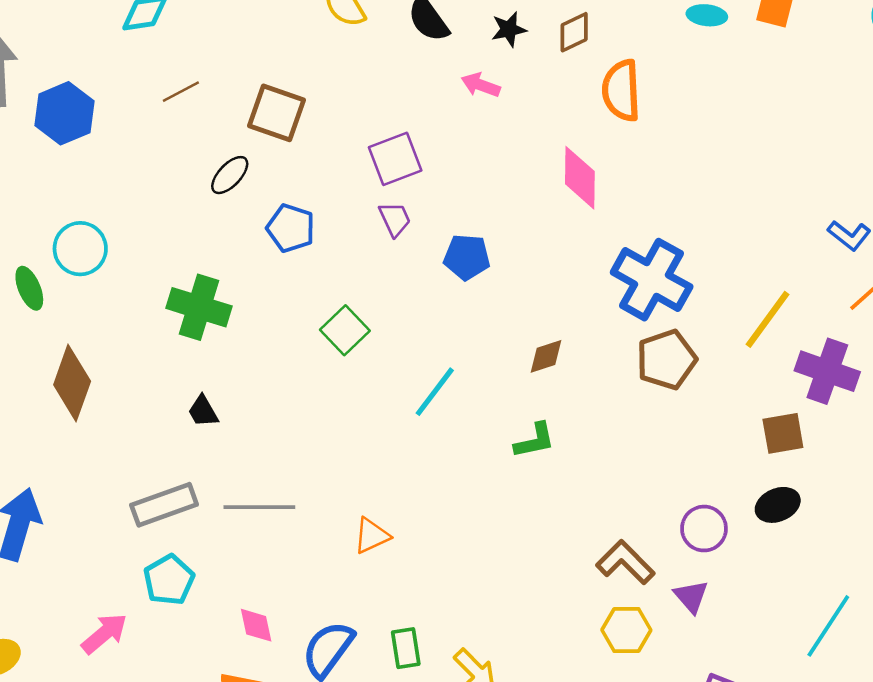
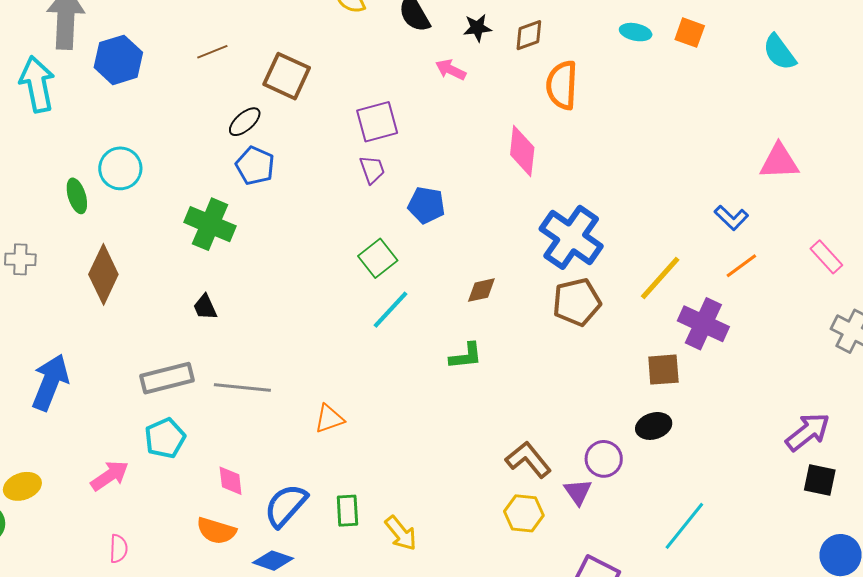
blue pentagon: (291, 228) -> (255, 166), moved
green square: (345, 330) -> (378, 258), moved
purple circle: (704, 529) -> (604, 459), moved

